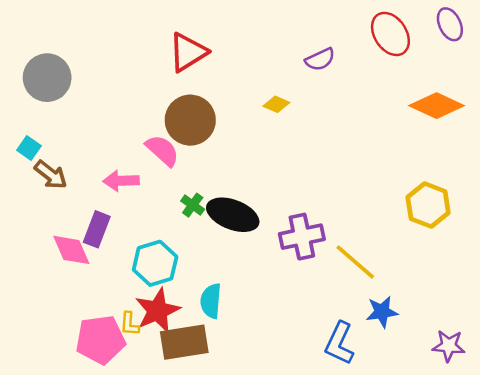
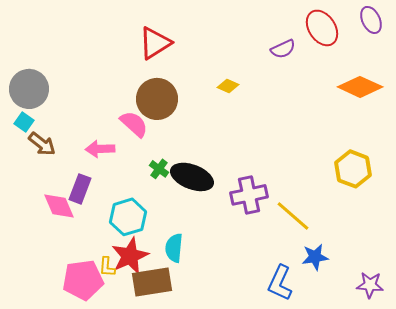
purple semicircle: (320, 59) -> (283, 49), moved
gray circle: (47, 78) -> (29, 89), moved

